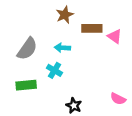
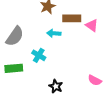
cyan arrow: (62, 48) -> (54, 33), moved

